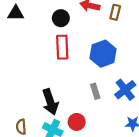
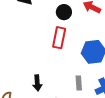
black arrow: (50, 102) -> (37, 83), size x0.7

